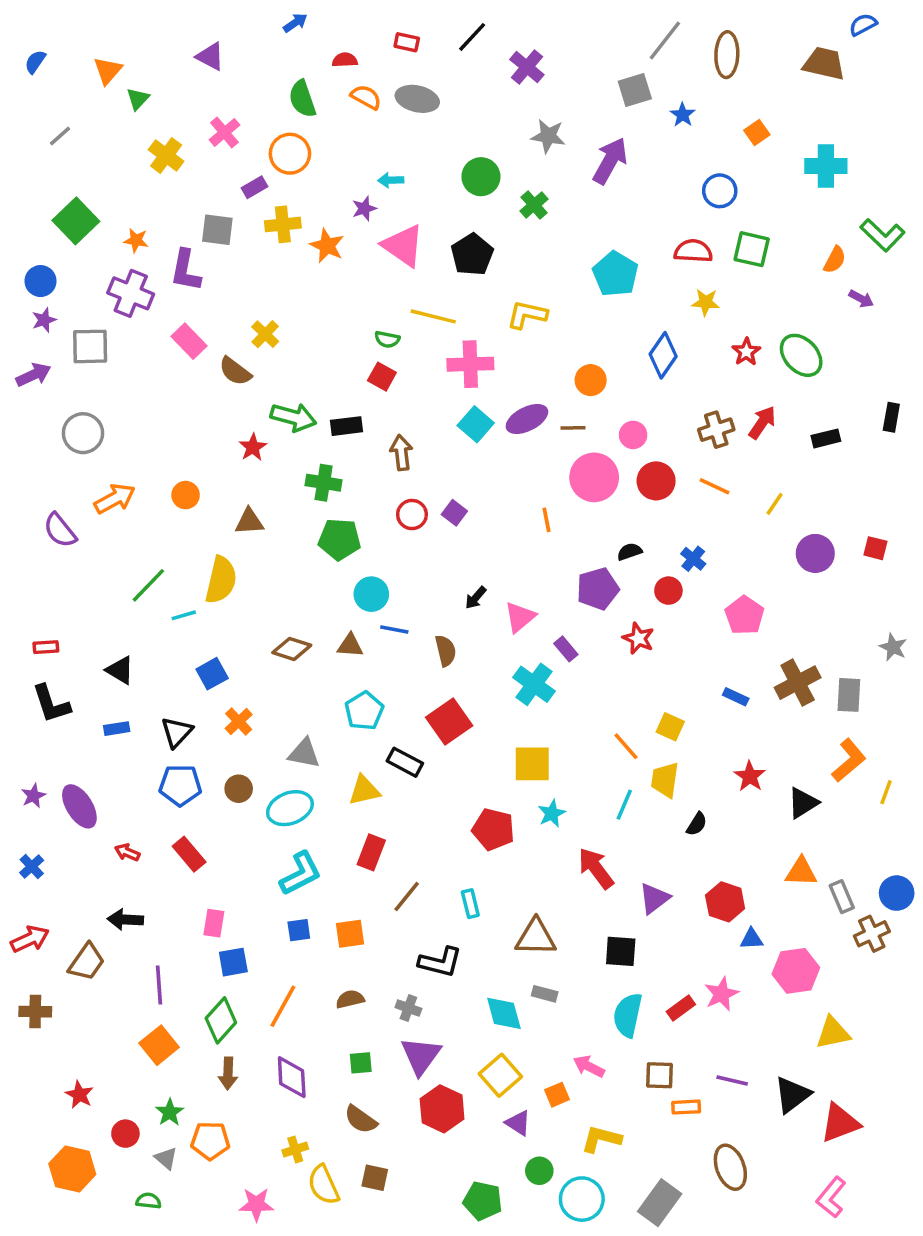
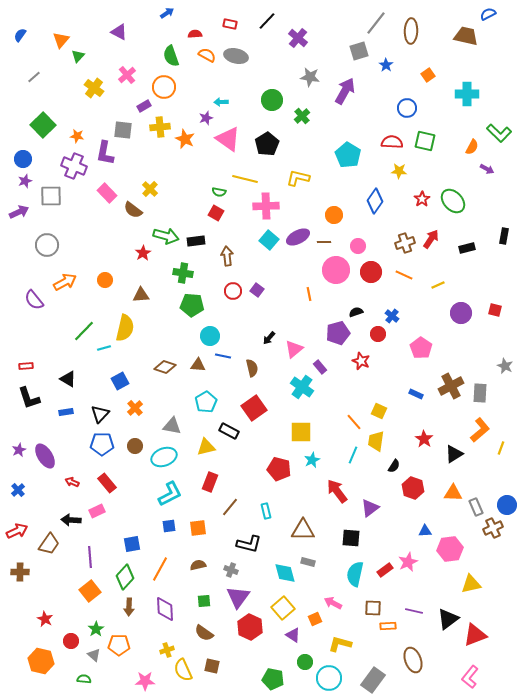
yellow line: (775, 504) -> (438, 285), turned 32
red hexagon: (725, 902) -> (413, 488), moved
pink rectangle: (214, 923) -> (97, 511), moved, turned 56

